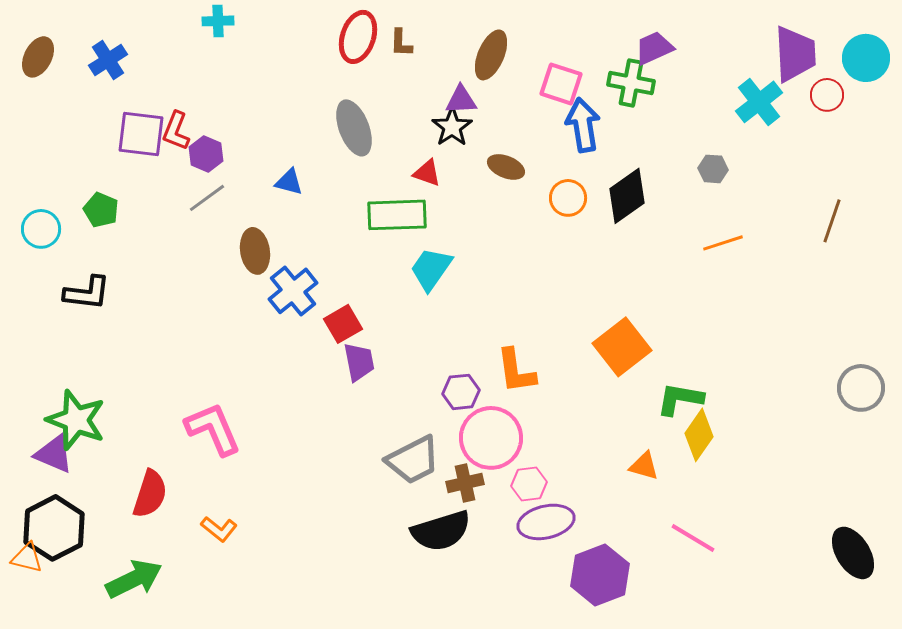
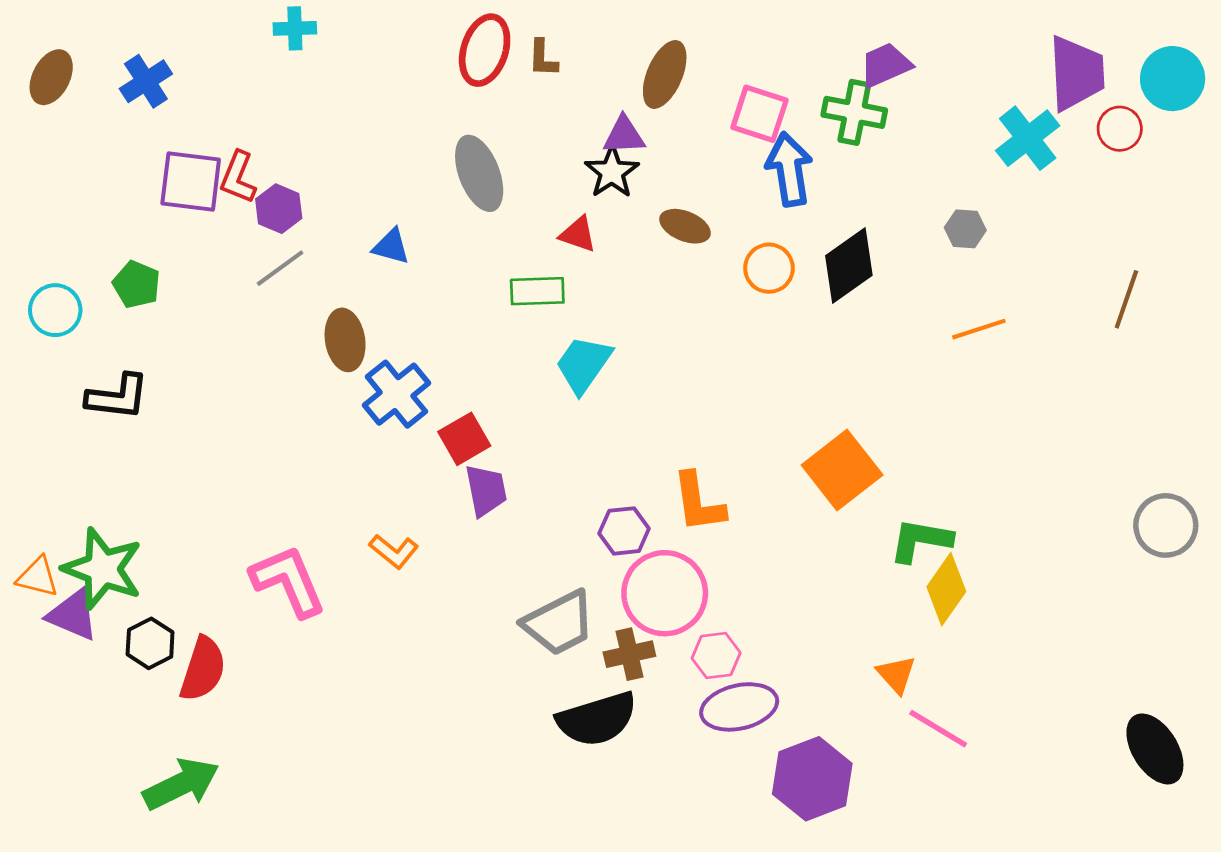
green rectangle: (397, 215) -> (537, 291), size x0.7
orange triangle: (644, 466) -> (896, 674), moved, turned 32
black hexagon: (54, 528) -> (150, 643), moved, size x0.6
orange L-shape: (219, 529) -> (394, 551), moved
orange triangle: (27, 558) -> (38, 577), moved

